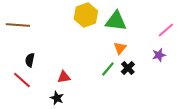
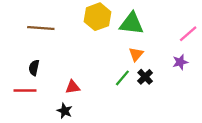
brown line: (18, 25) -> (41, 28), moved
red line: (22, 80) -> (25, 90), turned -42

